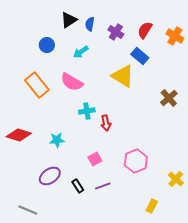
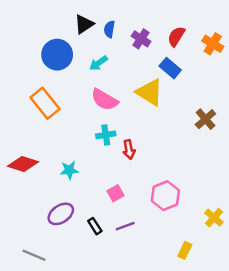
blue circle: (47, 45) -> (57, 55), size x1.6
pink semicircle: (72, 82) -> (105, 100), moved

